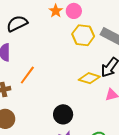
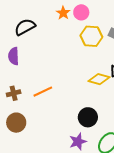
orange line: (27, 75) -> (43, 92), moved, turned 30
black circle: (63, 114) -> (88, 117), moved

